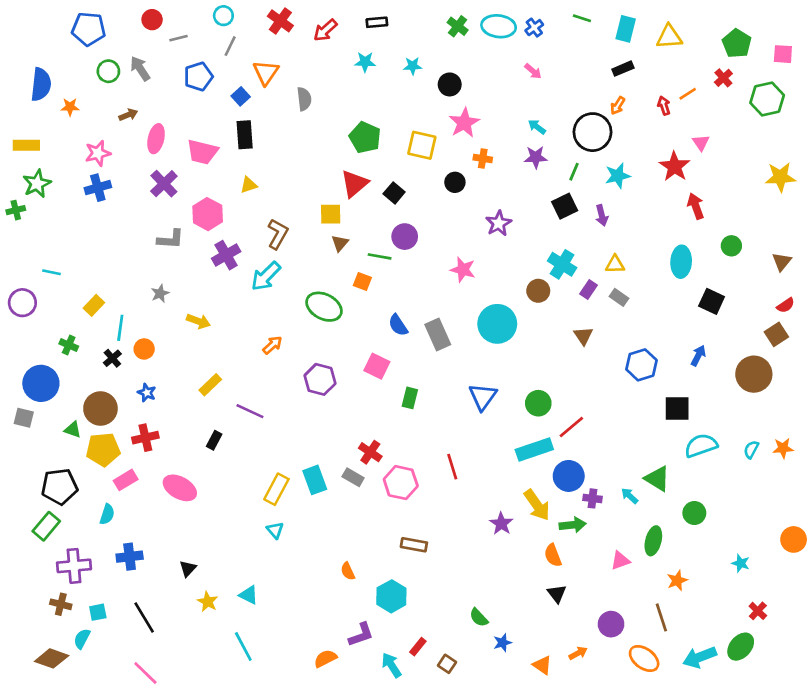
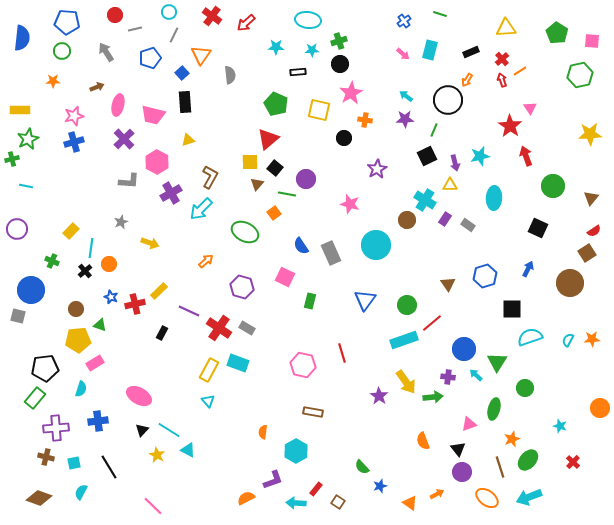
black rectangle: (377, 22) -> (298, 72), moved
green cross: (458, 26) -> (339, 41), moved, turned 35
cyan ellipse: (499, 26) -> (308, 20), moved
cyan rectangle: (626, 29) -> (430, 50), moved
green circle: (108, 71) -> (62, 51), moved
red cross: (723, 78) -> (502, 59), moved
blue semicircle: (41, 84) -> (22, 38), moved
cyan star: (618, 176) -> (480, 156), moved
black square: (394, 193) -> (275, 168), moved
green circle: (731, 246) -> (553, 186), size x1.5
cyan ellipse: (681, 262) -> (494, 198), moved
yellow triangle: (615, 264) -> (450, 185), moved
cyan line: (52, 272) -> (26, 186), moved
orange square: (362, 282) -> (274, 213), turned 32
brown triangle: (583, 336) -> (448, 284), moved
brown circle: (100, 409) -> (76, 309), size x0.6
green triangle: (73, 430) -> (100, 325), moved
red cross: (145, 438) -> (135, 304), moved
red cross: (370, 452) -> (219, 328), moved, size x1.4
blue circle: (569, 476) -> (464, 349), moved
gray rectangle: (353, 477) -> (247, 328), moved
green triangle: (657, 479) -> (497, 362), turned 30
cyan rectangle: (315, 480) -> (238, 363), turned -50
pink ellipse: (180, 488) -> (139, 396), moved
orange semicircle: (553, 555) -> (423, 441), moved
orange semicircle: (348, 571) -> (263, 432), turned 32
black triangle: (557, 594) -> (458, 449), moved
cyan semicircle: (82, 639) -> (81, 492), moved
cyan line: (243, 647) -> (169, 430), moved, turned -30
green ellipse: (741, 647) -> (528, 460), moved
cyan arrow: (391, 665) -> (296, 503), turned -54
pink line: (145, 673) -> (153, 506), moved

